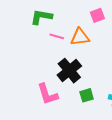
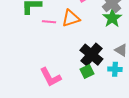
black cross: (69, 71) -> (91, 55), moved

